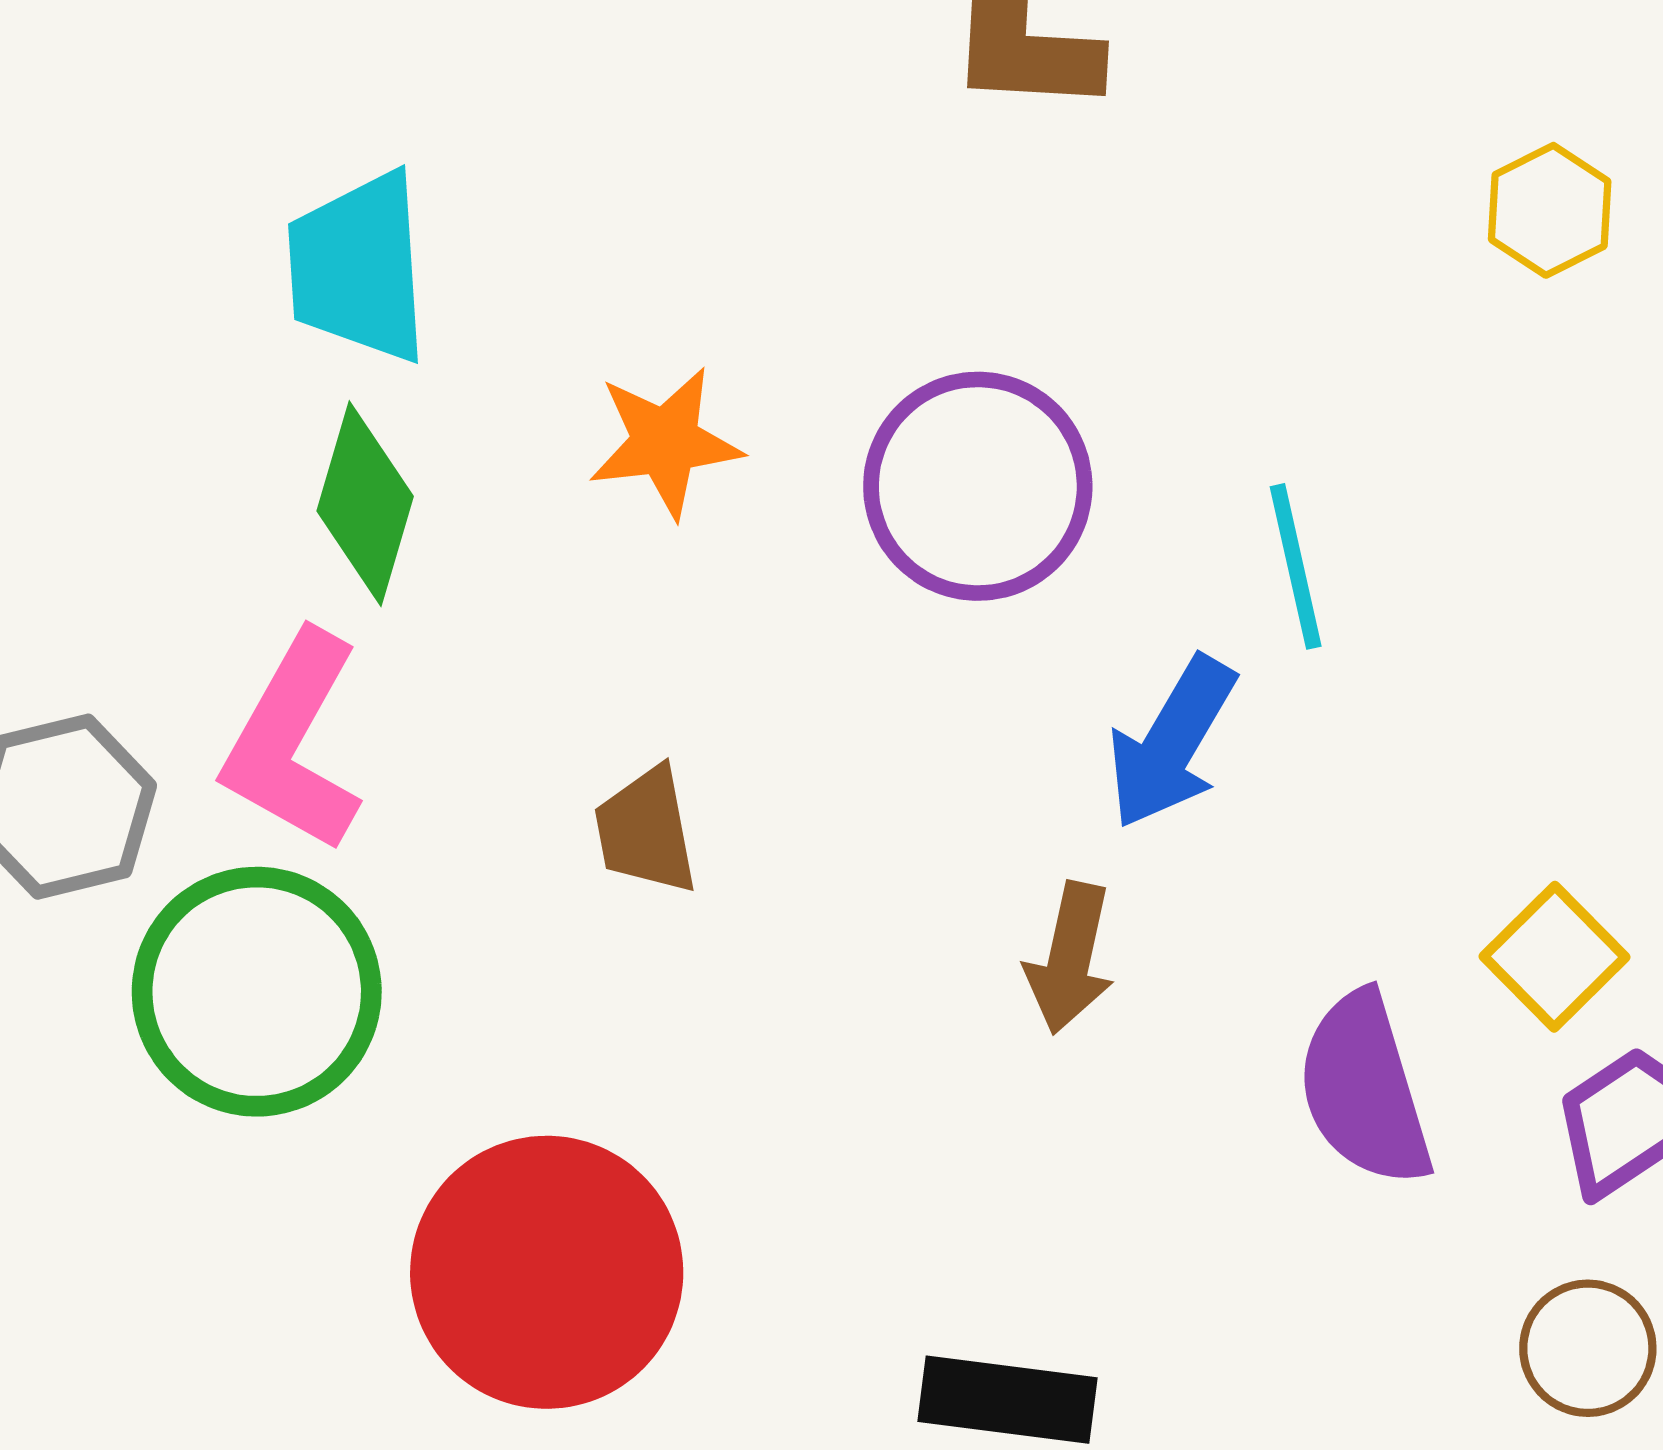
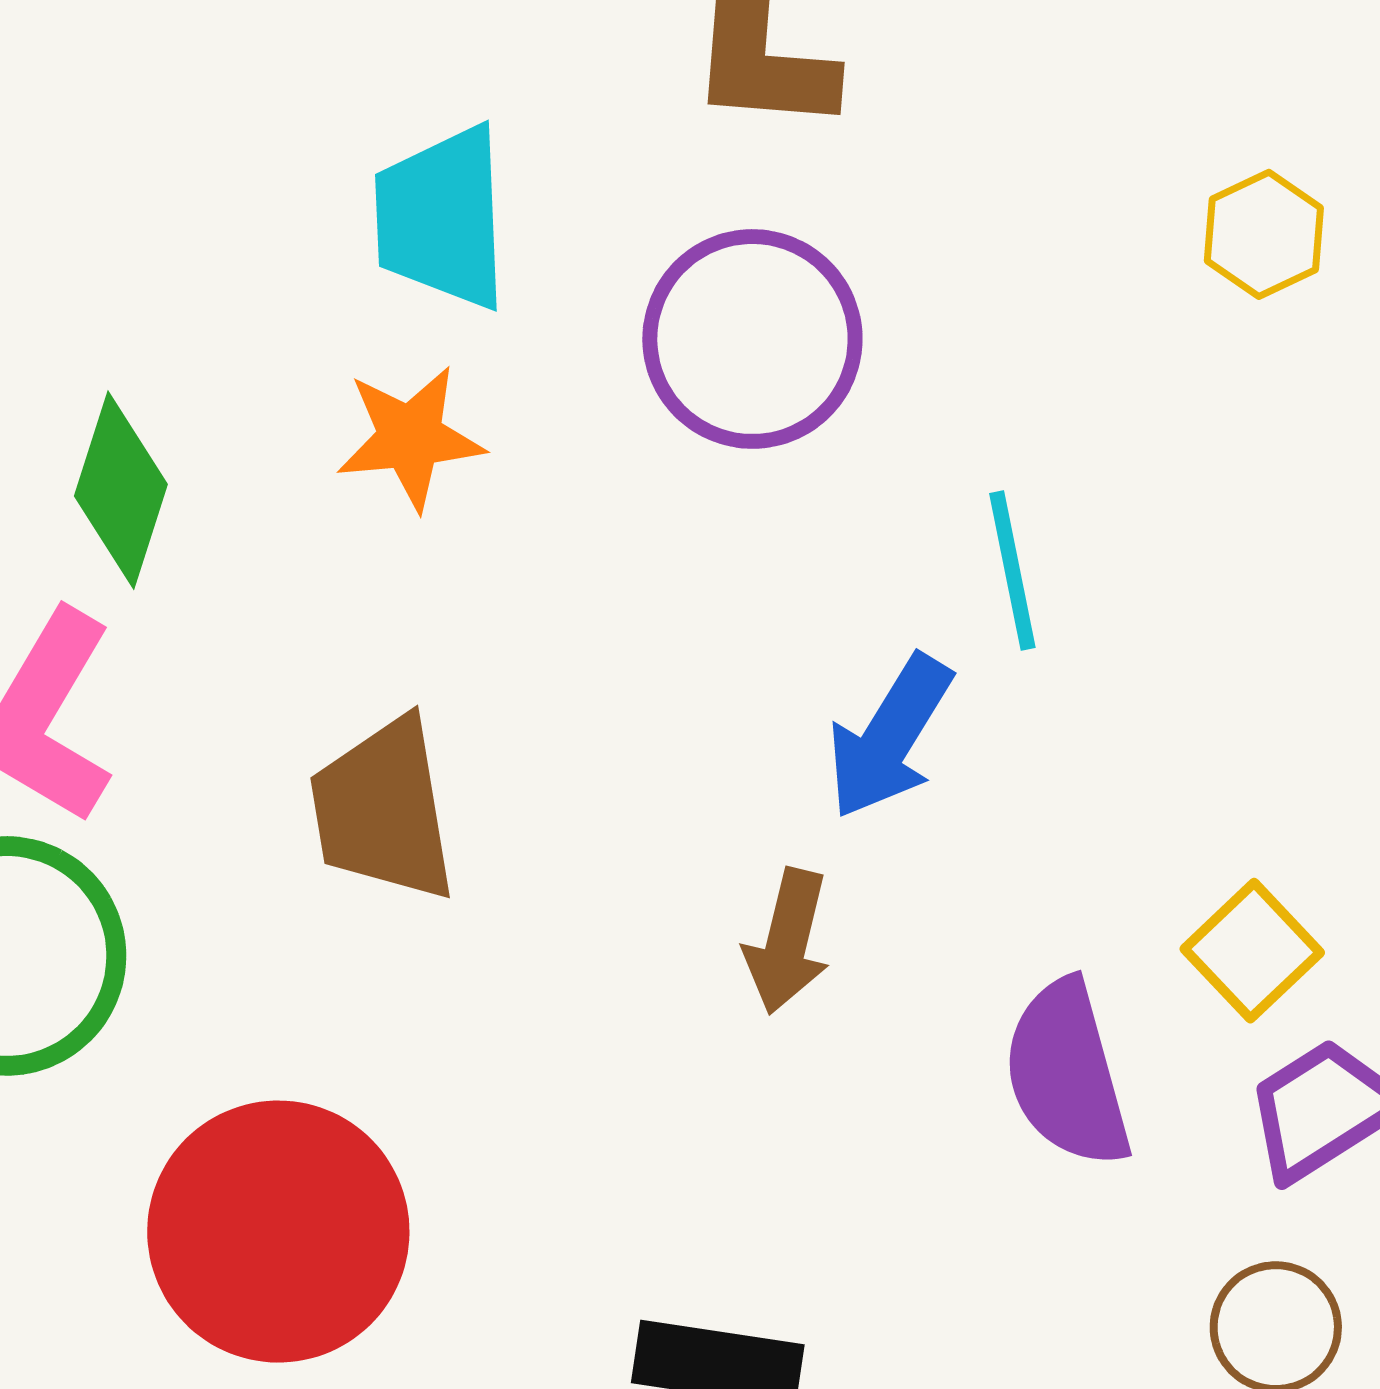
cyan trapezoid: (358, 267) -> (442, 218), moved
purple circle: (978, 486) -> (752, 339), moved
brown trapezoid: (646, 831) -> (383, 810), size x1.5

